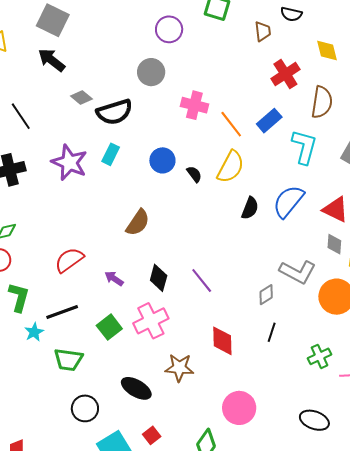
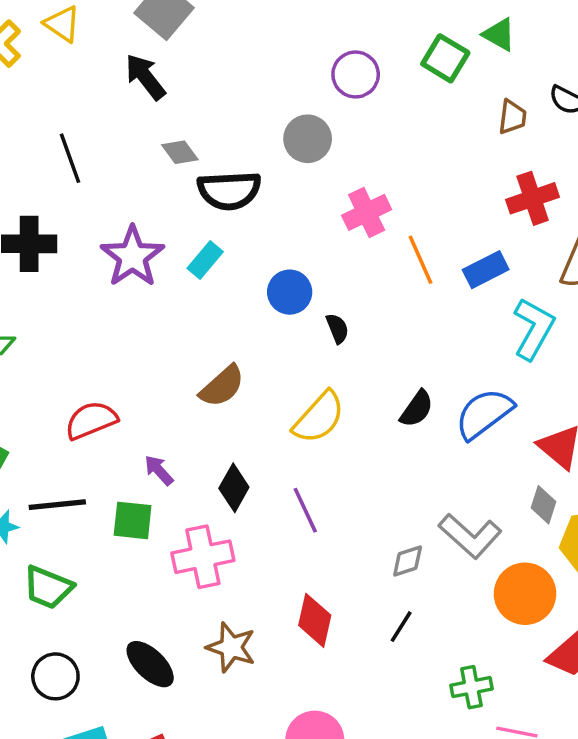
pink cross: (194, 105) -> (367, 212), turned 36
yellow semicircle: (231, 167) -> (319, 417), moved
green square: (109, 327) -> (133, 520), moved, turned 30

